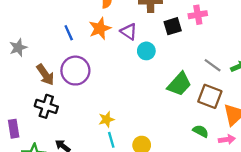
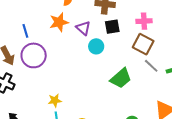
black square: (173, 26) -> (112, 27), moved
blue line: (69, 33) -> (25, 31), moved
brown square: (210, 96) -> (143, 44), moved

